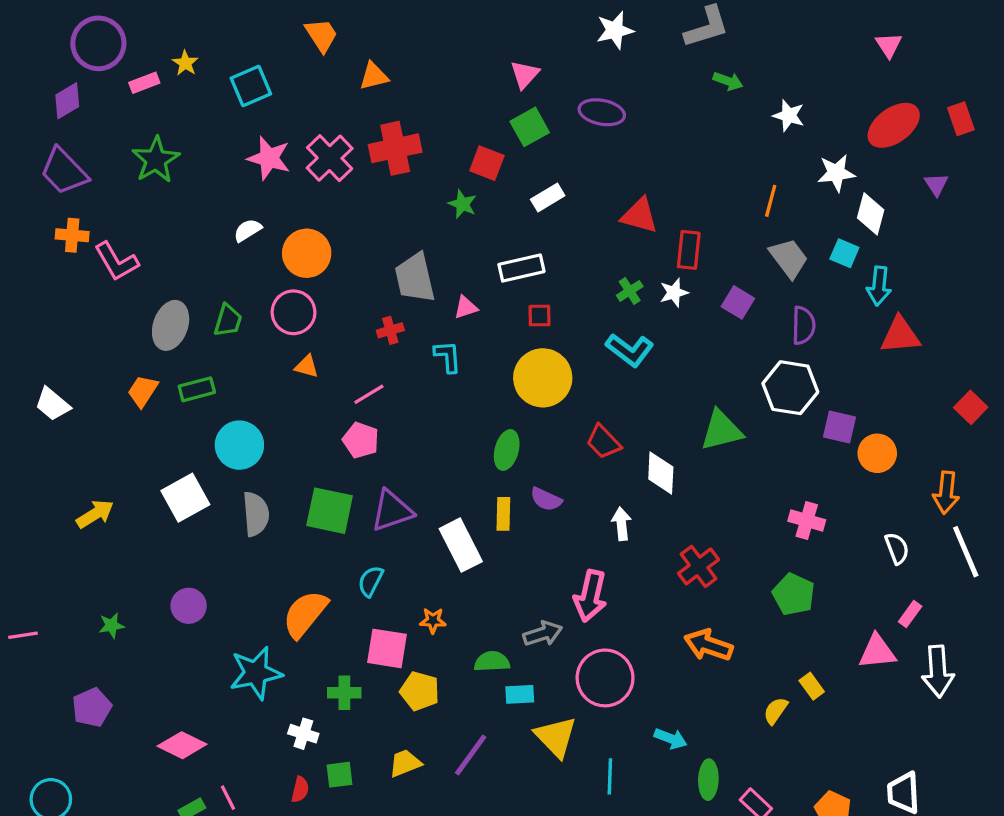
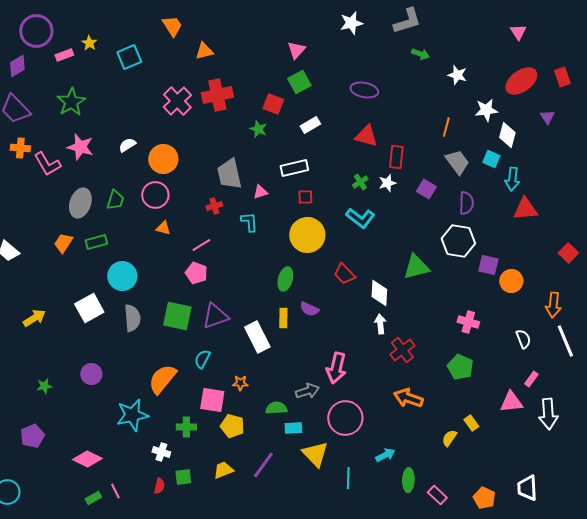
purple ellipse: (602, 112) -> (364, 90), moved
pink star: (269, 158) -> (80, 147), moved
white arrow: (621, 524) -> (380, 324), moved
cyan arrow: (671, 739) -> (385, 455), turned -48

